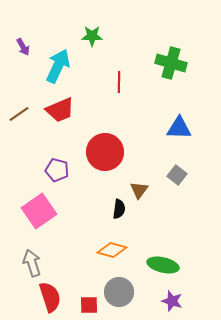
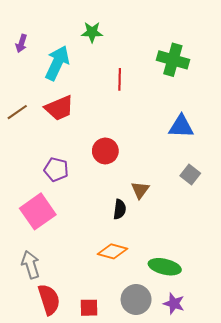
purple arrow: (23, 47) -> (21, 43), turned 48
red circle: (105, 152) -> (105, 151), size x0.7
gray square: (177, 175) -> (190, 175), moved
gray circle: (119, 292) -> (136, 299), moved

